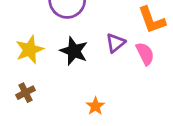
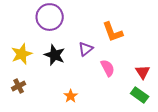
pink semicircle: (145, 54) -> (108, 68), moved

